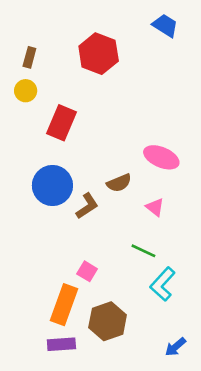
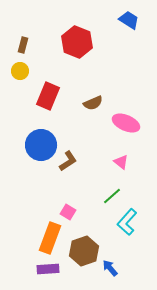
brown semicircle: (119, 183) -> (93, 103), moved
green line: (143, 251) -> (112, 196), turned -66
blue arrow: (175, 347) -> (110, 268), moved, turned 90

